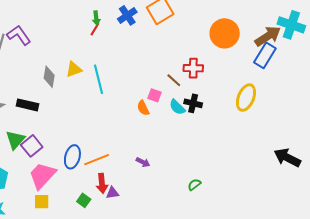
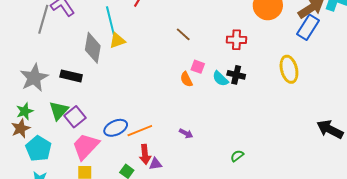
gray diamond: (49, 77) -> (93, 48), size x1.4
cyan line: (98, 79) -> (110, 21), moved
brown line: (174, 80) -> (183, 34), moved
yellow ellipse: (246, 98) -> (289, 69), turned -36
blue ellipse: (72, 157) -> (116, 128), turned 50

